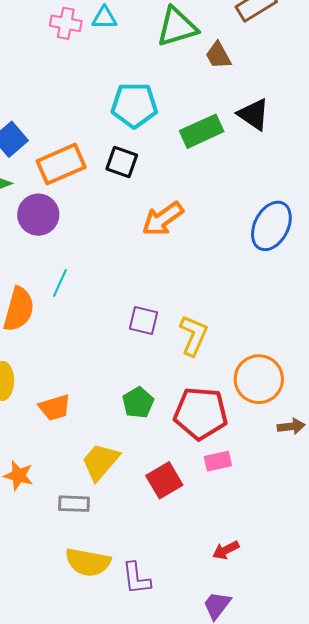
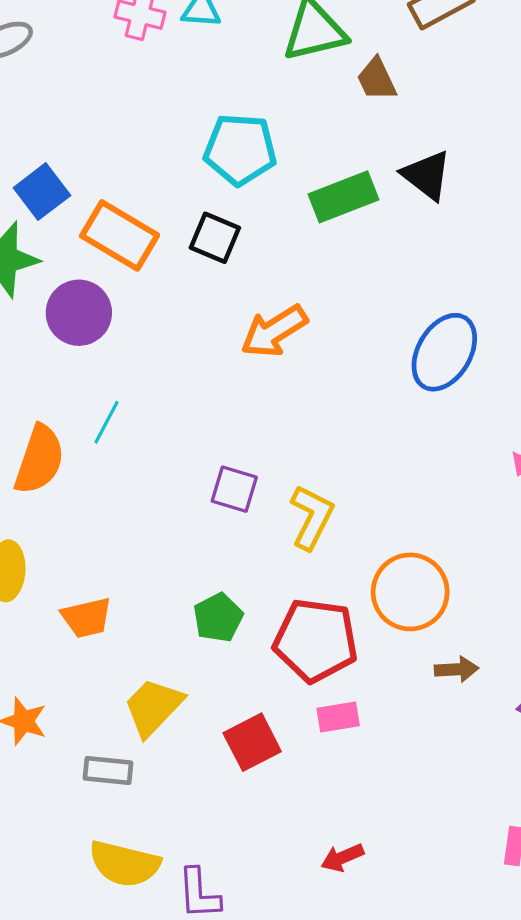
orange rectangle: (61, 164) -> (120, 235), turned 51

